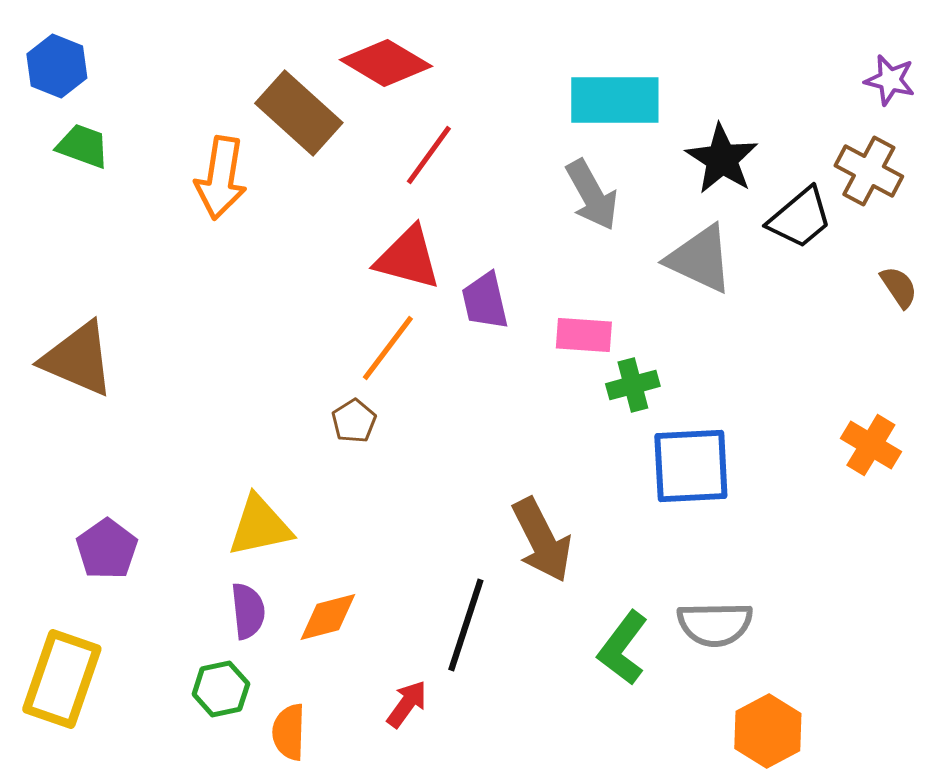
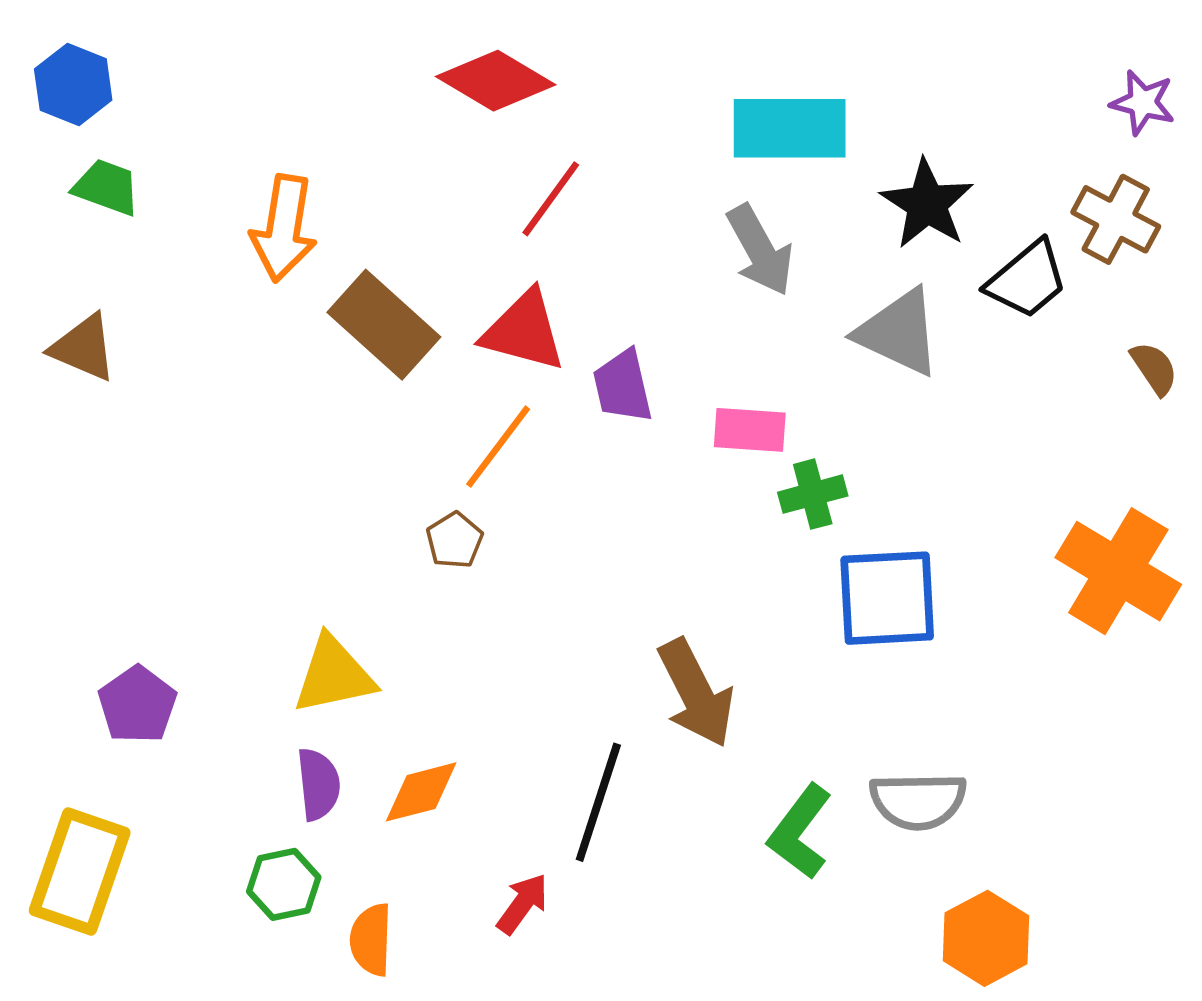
brown rectangle: (299, 113) -> (384, 325), moved
brown triangle: (78, 359) -> (83, 348), moved, size x0.7
orange cross: (871, 445) -> (1118, 571), size x1.6

